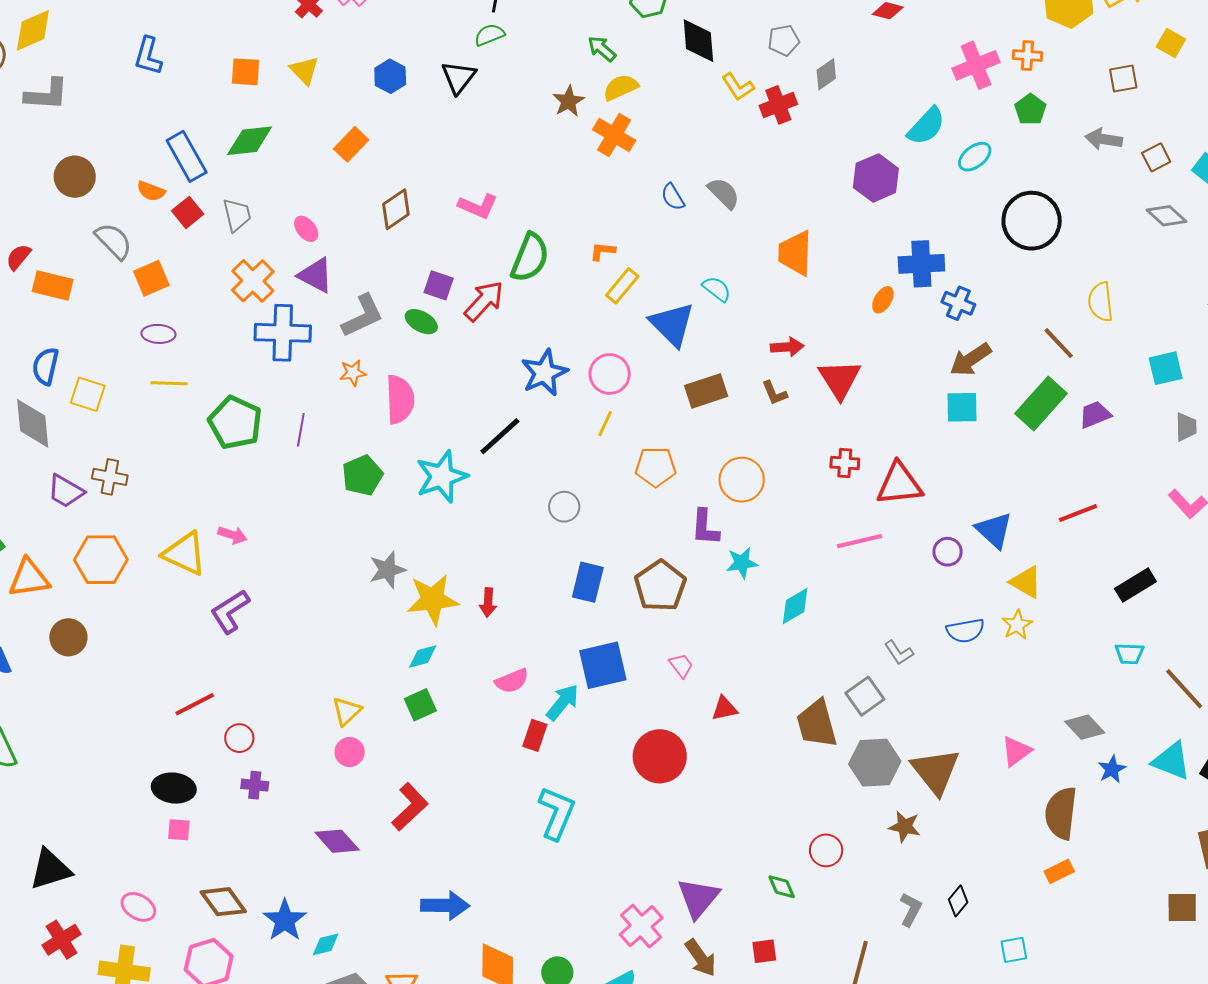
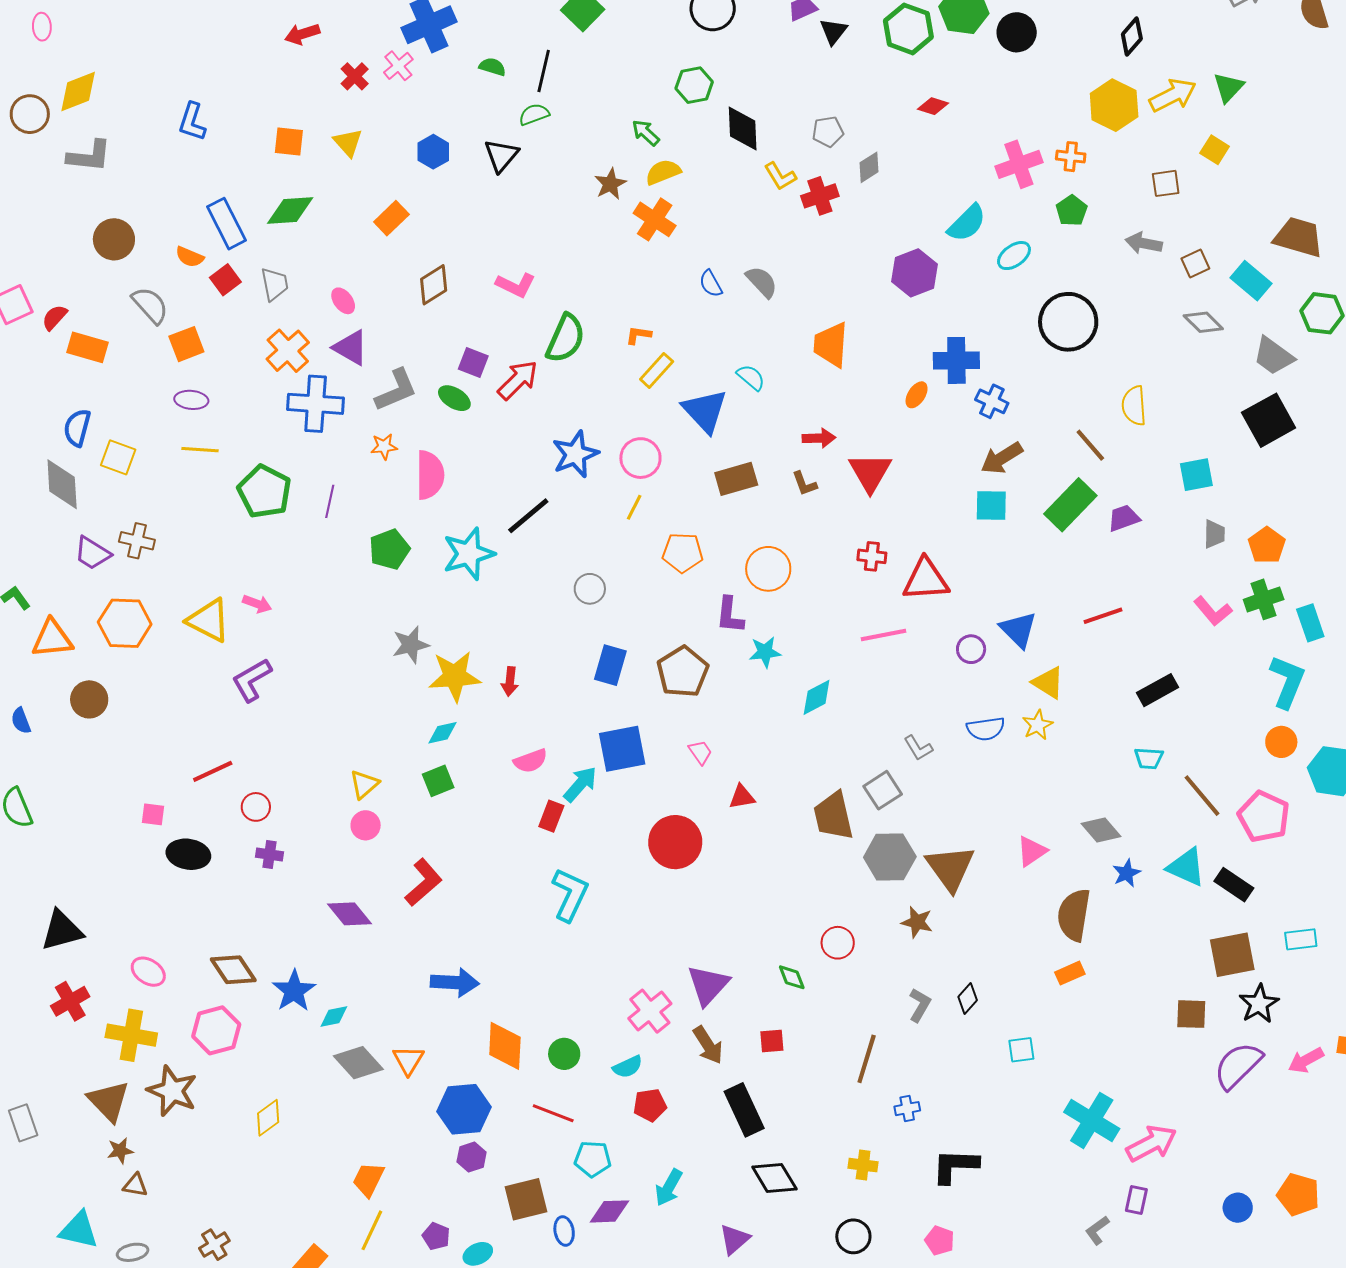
pink square: (179, 830) -> (153, 814), moved

